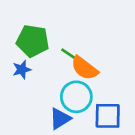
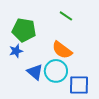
green line: (70, 55) -> (66, 16), moved
blue triangle: (60, 119) -> (35, 72), moved, turned -48

